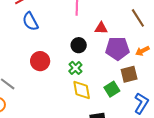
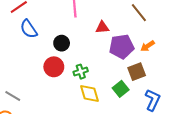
black circle: (79, 45) -> (62, 43), moved
red circle: (40, 61) -> (54, 67), moved
green cross: (75, 68) -> (81, 72), turned 32

